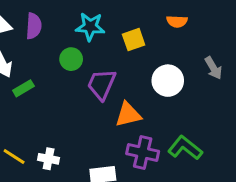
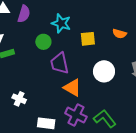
purple trapezoid: (102, 84) -> (60, 63), turned -50
orange triangle: (128, 115) -> (72, 88), turned 30
white cross: (49, 159) -> (19, 99), moved

